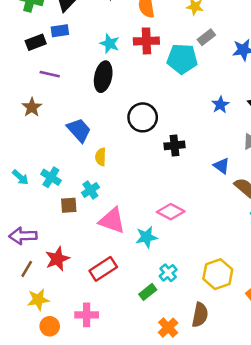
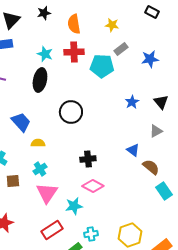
black cross: (174, 145) -> (88, 159), moved
yellow semicircle: (101, 157) -> (38, 143), turned 88
cyan cross: (90, 190) -> (40, 169), moved
pink triangle: (112, 221) -> (47, 193), turned 45
red rectangle: (103, 269) -> (52, 230), moved
cyan cross: (168, 273) -> (91, 234), turned 32

